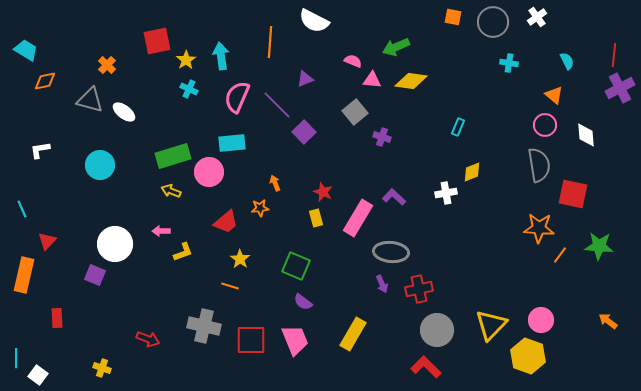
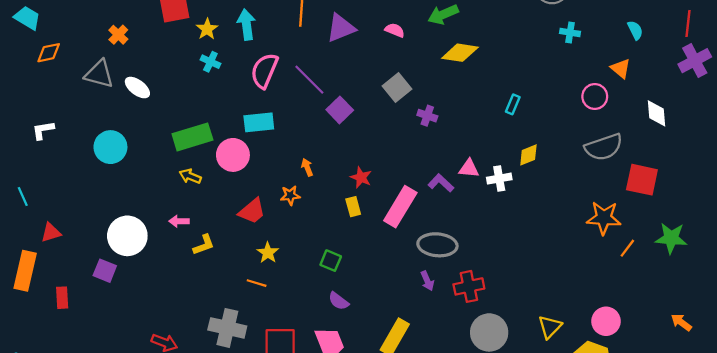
purple triangle: (305, 79) -> (341, 28), moved, size x1.6
pink triangle: (372, 80) -> (469, 168), moved
pink circle: (545, 125) -> (595, 97), moved
gray semicircle: (539, 165) -> (604, 147), turned 80
red triangle: (47, 241) -> (51, 232), turned 30
green square: (296, 266) -> (331, 261), size x0.7
red rectangle: (57, 318) -> (62, 298), moved
yellow triangle: (491, 325) -> (550, 327), size x0.7

